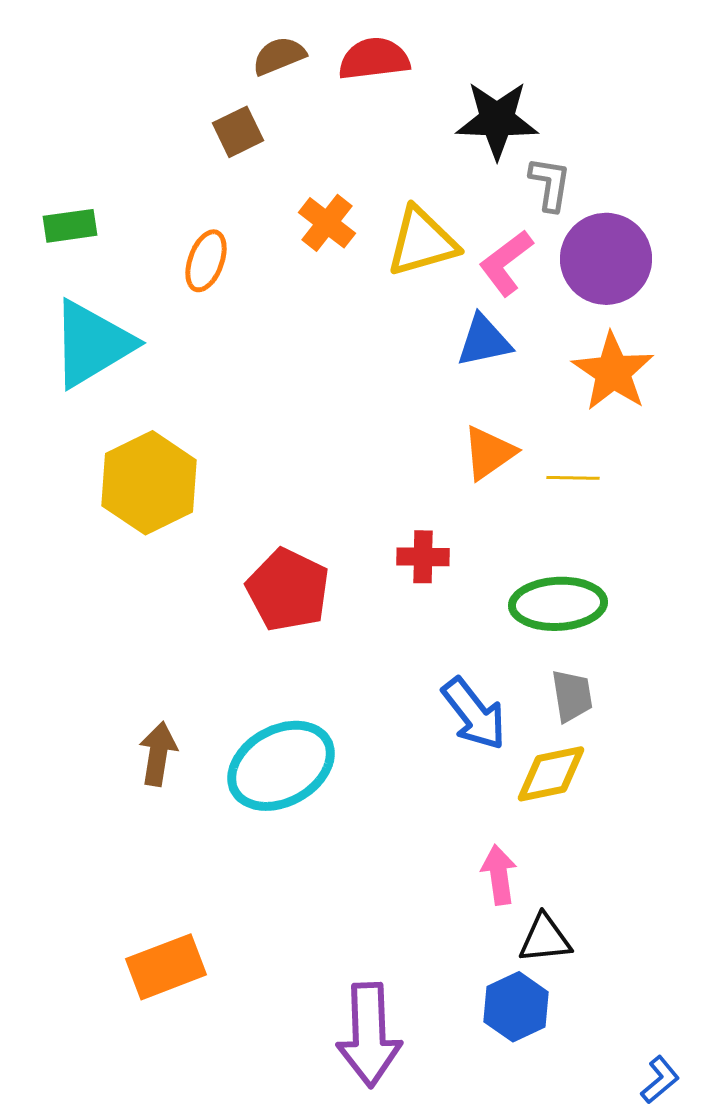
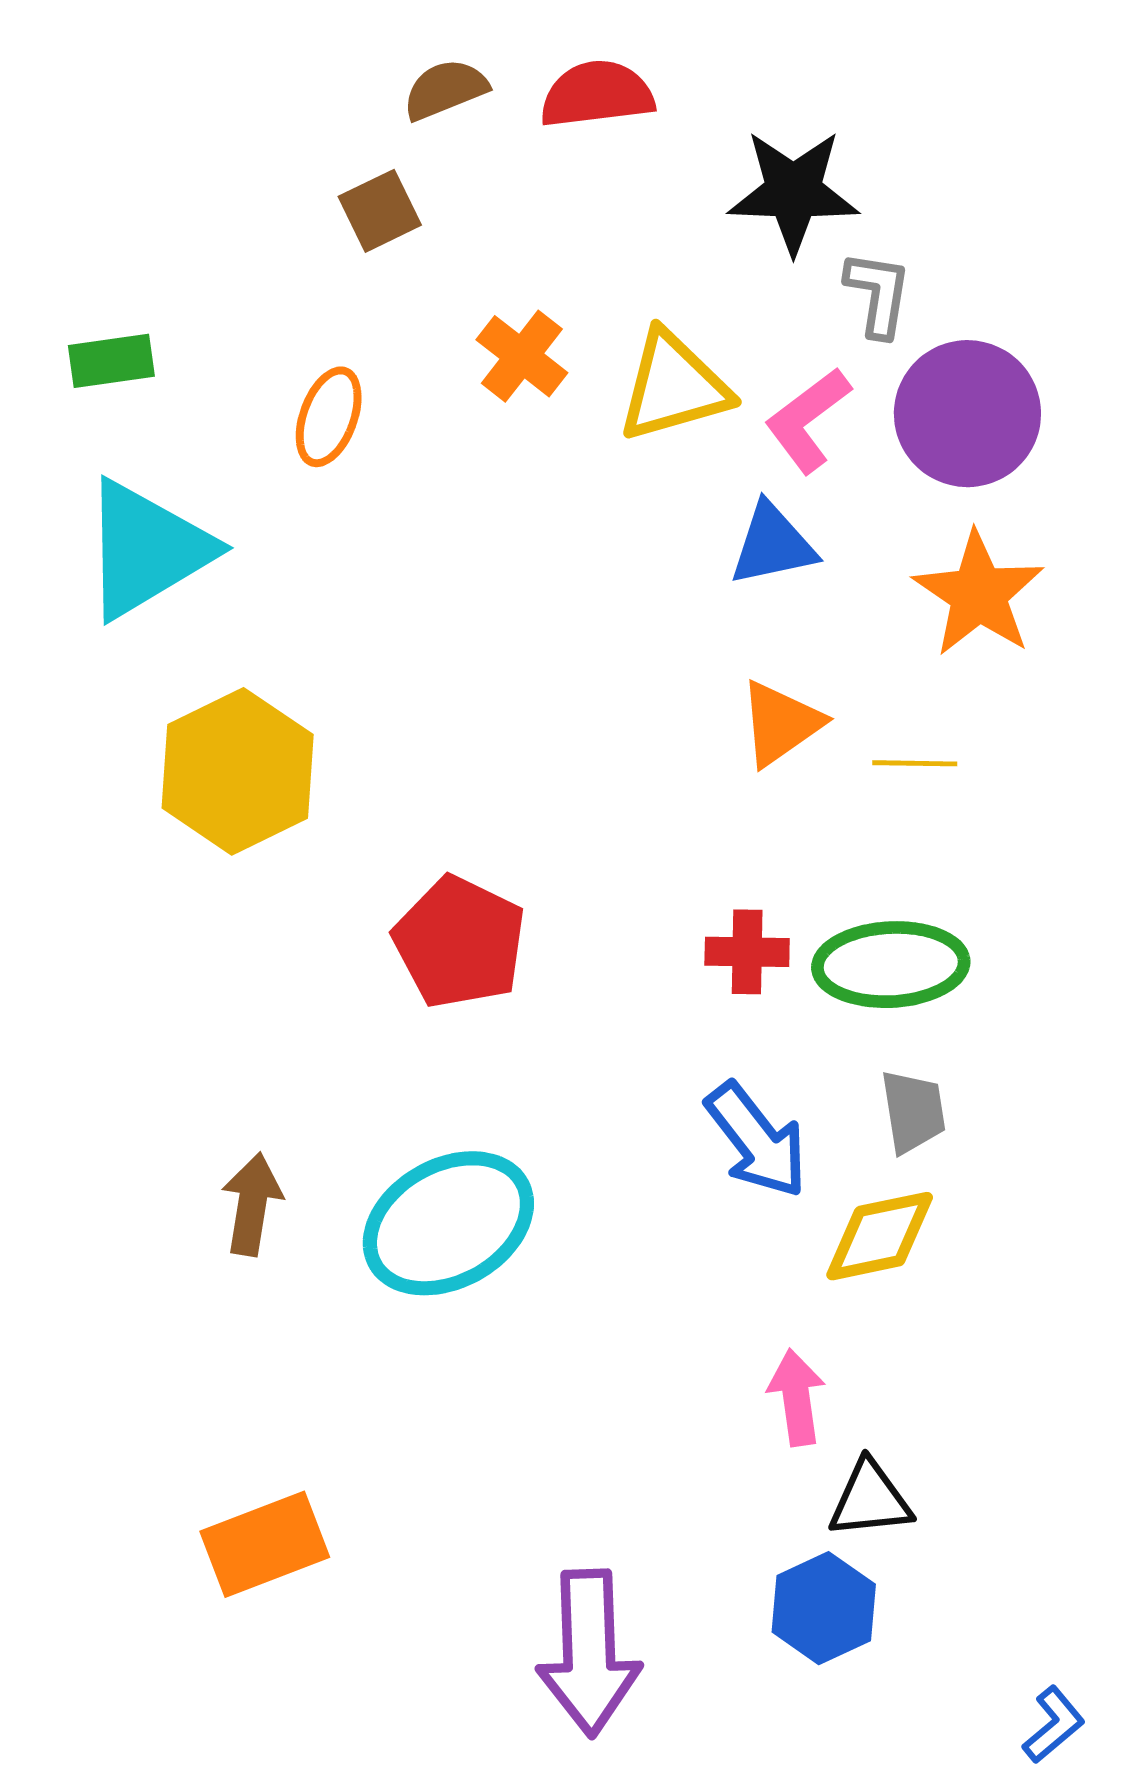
red cross: (423, 557) -> (747, 952), moved

